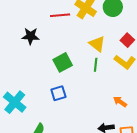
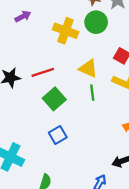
red line: (60, 15) -> (43, 72), moved

